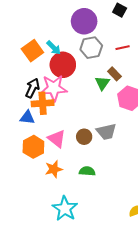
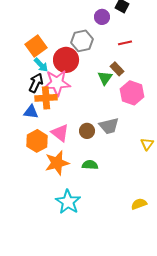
purple circle: (84, 21) -> (102, 17), moved, size x0.6
cyan arrow: (54, 48) -> (41, 65), moved
gray hexagon: (91, 48) -> (82, 41), moved
orange star: (54, 169) -> (57, 163), size x1.4

